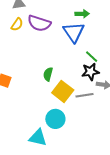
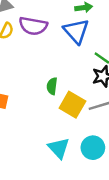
cyan circle: (55, 119) -> (93, 148), moved
cyan triangle: (38, 138) -> (59, 148), moved, turned 42

